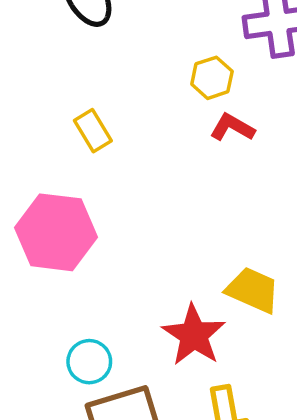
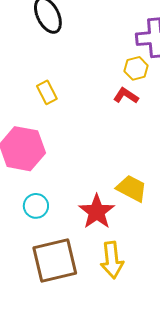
yellow hexagon: (212, 78) -> (136, 68), moved
cyan circle: (89, 362) -> (36, 206), moved

